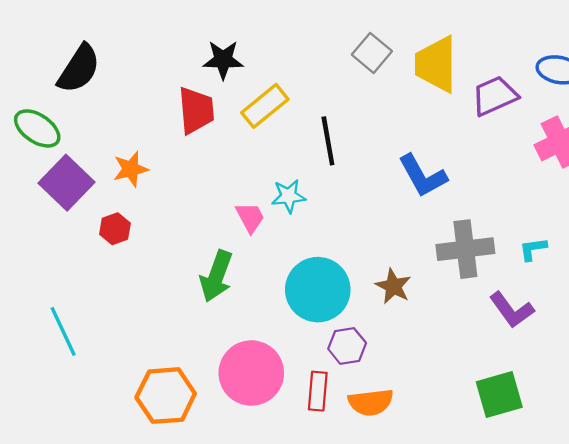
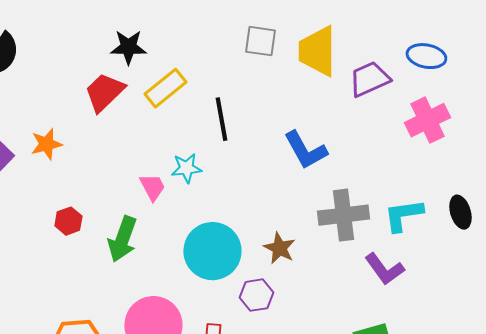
gray square: (372, 53) -> (260, 41), turned -32
red trapezoid: (196, 110) -> (104, 92), turned -129
red hexagon: (115, 229) -> (68, 221), moved
cyan L-shape: (533, 249) -> (403, 215), size x1.6
purple hexagon: (347, 346) -> (256, 295), moved

